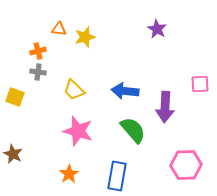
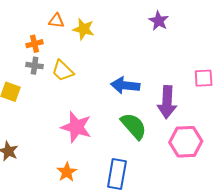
yellow star: (85, 37) -> (84, 29), turned 30
yellow trapezoid: (74, 90) -> (63, 71), moved
pink hexagon: (186, 165) -> (186, 142), moved

